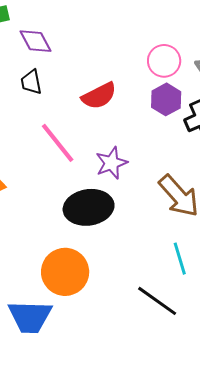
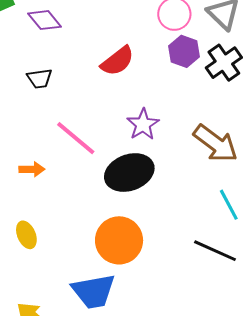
black trapezoid: (31, 82) -> (40, 79), moved, turned -76
pink line: (58, 143) -> (76, 138), moved

